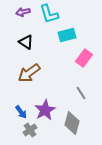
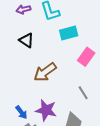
brown arrow: (29, 73) -> (45, 72), moved
purple star: (45, 110) -> (46, 110), turned -30

